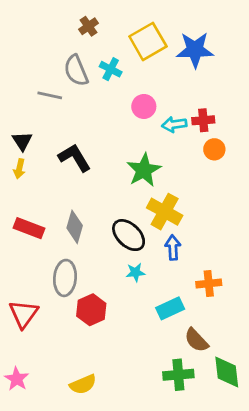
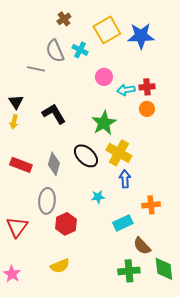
orange circle: (214, 149) -> (147, 109), moved
black ellipse: (129, 235) -> (86, 156), moved
yellow semicircle: (83, 384) -> (60, 266), moved

